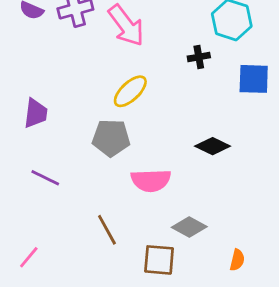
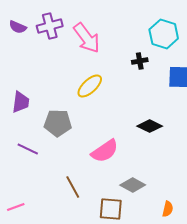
gray pentagon: (111, 138) -> (58, 123), moved
pink semicircle: (151, 180) -> (105, 151), turned -32
pink line: (29, 257) -> (16, 207), turned 30

